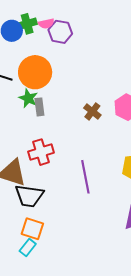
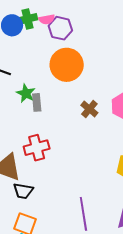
orange circle: (35, 72) -> (67, 65), moved
purple line: (85, 177) -> (83, 214), moved
black trapezoid: (29, 196) -> (23, 191), size x0.7

